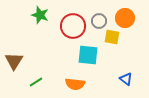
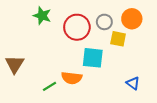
green line: (36, 82) -> (49, 86), moved
orange semicircle: (75, 84) -> (72, 78), moved

